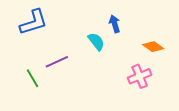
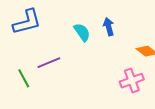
cyan semicircle: (96, 41) -> (82, 32), moved

